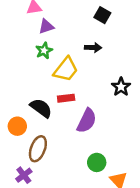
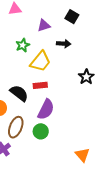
purple triangle: (46, 27) -> (44, 25), moved
purple semicircle: (87, 121) -> (46, 109), moved
green circle: (97, 162) -> (41, 131), moved

